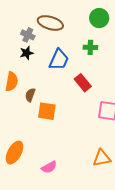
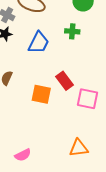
red rectangle: (83, 83) -> (64, 81), moved
orange square: (47, 111) -> (41, 94), moved

